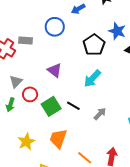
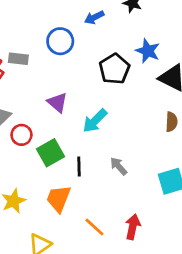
cyan arrow: (92, 79) -> (95, 121), moved
black line: (73, 106) -> (79, 166), moved, turned 56
gray arrow: (100, 114) -> (119, 166), turned -88

